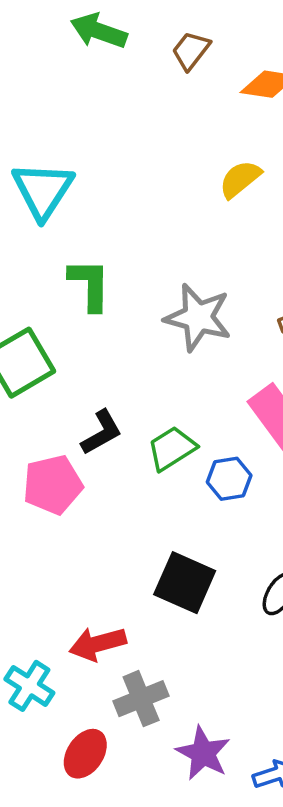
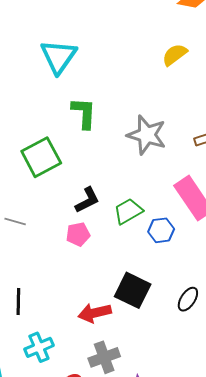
pink pentagon: (53, 485) -> (78, 234), moved, size x0.7
red arrow: (98, 644) -> (95, 313), moved
cyan cross: (29, 686) -> (39, 347), turned 32

